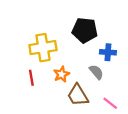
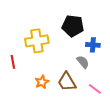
orange star: (62, 74) -> (42, 82), moved
red line: (31, 78) -> (13, 62), moved

